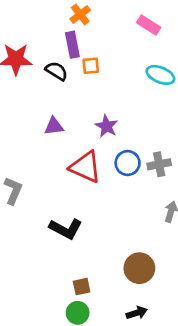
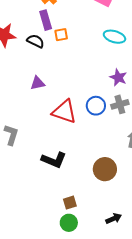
purple star: (107, 126) -> (118, 77), moved
brown circle: (139, 268) -> (105, 169), moved

